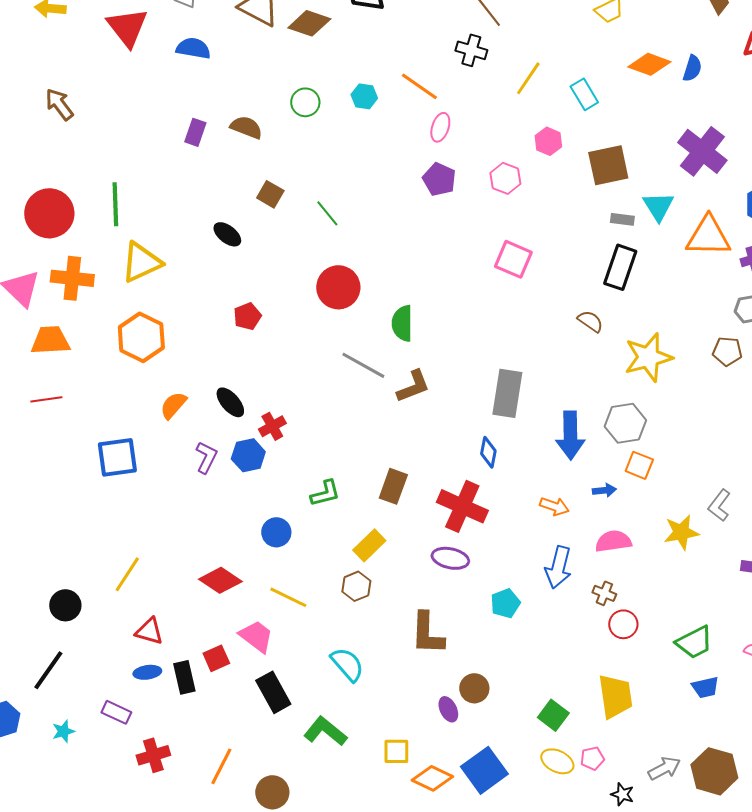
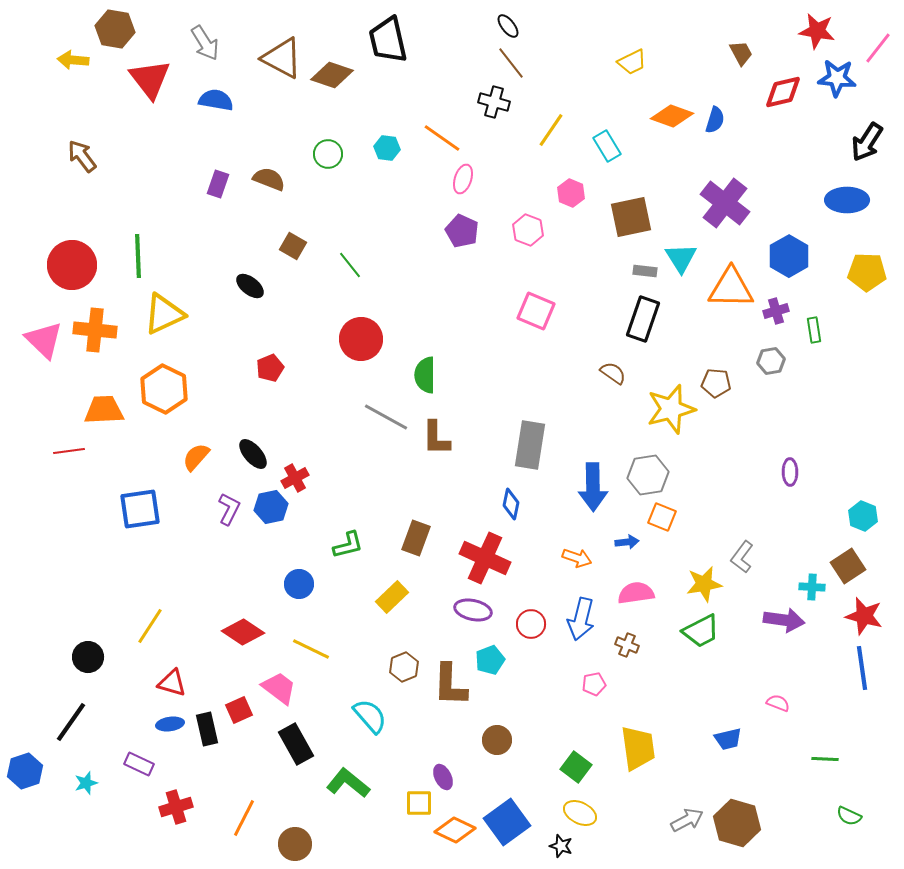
orange trapezoid: (50, 340) -> (104, 410), moved
brown pentagon: (727, 351) -> (716, 383), moved
brown L-shape: (413, 386) -> (436, 438), turned 111
brown hexagon: (356, 586) -> (404, 667), moved
cyan pentagon: (505, 603) -> (490, 660), moved
red circle: (623, 624) -> (531, 624), moved
green trapezoid: (694, 642) -> (701, 631), moved
purple ellipse: (448, 709) -> (443, 777), moved
pink pentagon: (592, 758) -> (594, 684), moved
black star: (622, 794) -> (561, 846), moved

